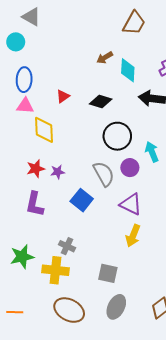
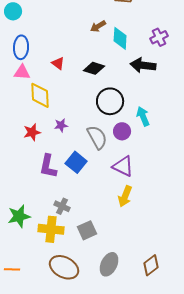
red triangle: (63, 96) -> (58, 63), turned -48
purple star: (58, 172) -> (61, 125), moved
purple L-shape: (35, 204) -> (48, 166), moved
gray square: (108, 273) -> (87, 230), moved, turned -36

